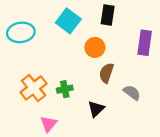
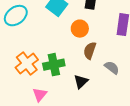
cyan ellipse: (21, 32) -> (16, 16), turned -30
green cross: (65, 89) -> (54, 65), size x1.5

